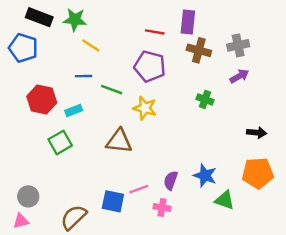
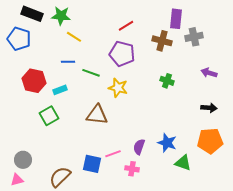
purple rectangle: (188, 22) -> (176, 19), moved
red line: (155, 32) -> (126, 26), turned -42
purple arrow: (239, 76) -> (209, 73), moved, turned -133

